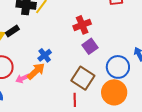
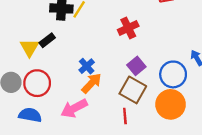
purple square: (90, 46) -> (136, 66), moved
orange arrow: (36, 71) -> (92, 83), moved
pink arrow: (23, 78) -> (74, 108), moved, size x1.6

